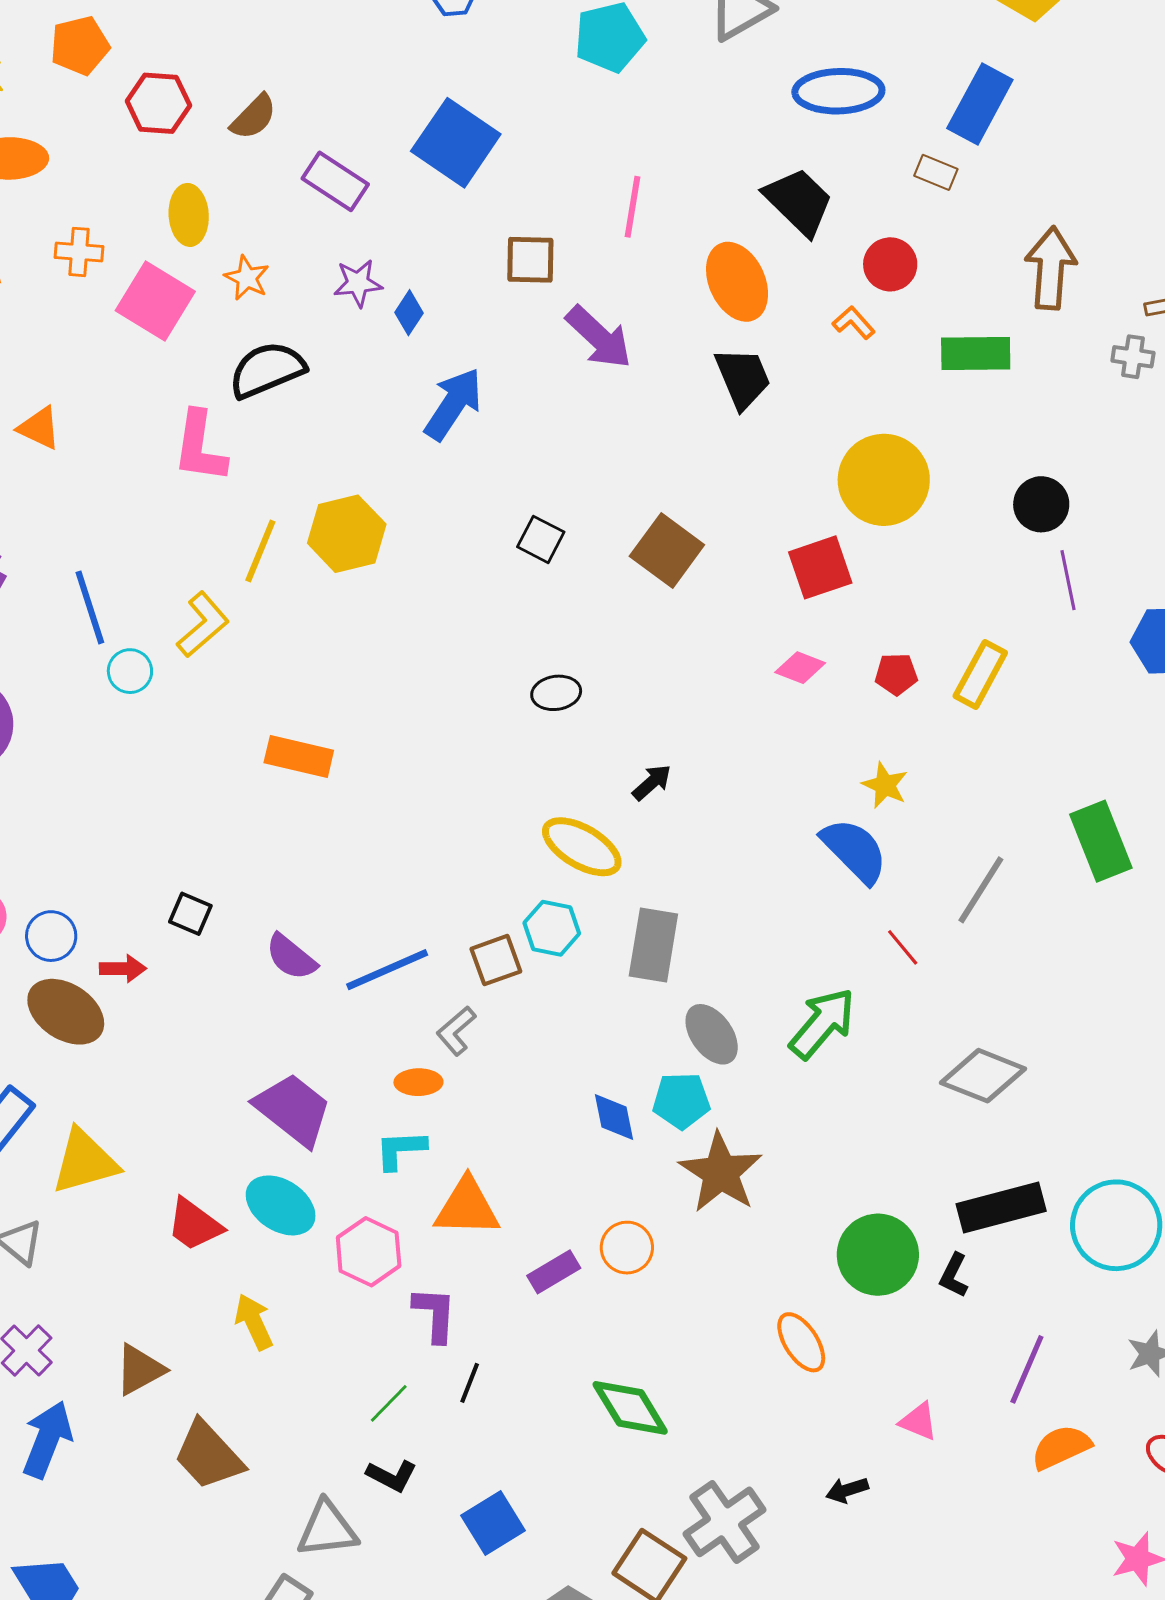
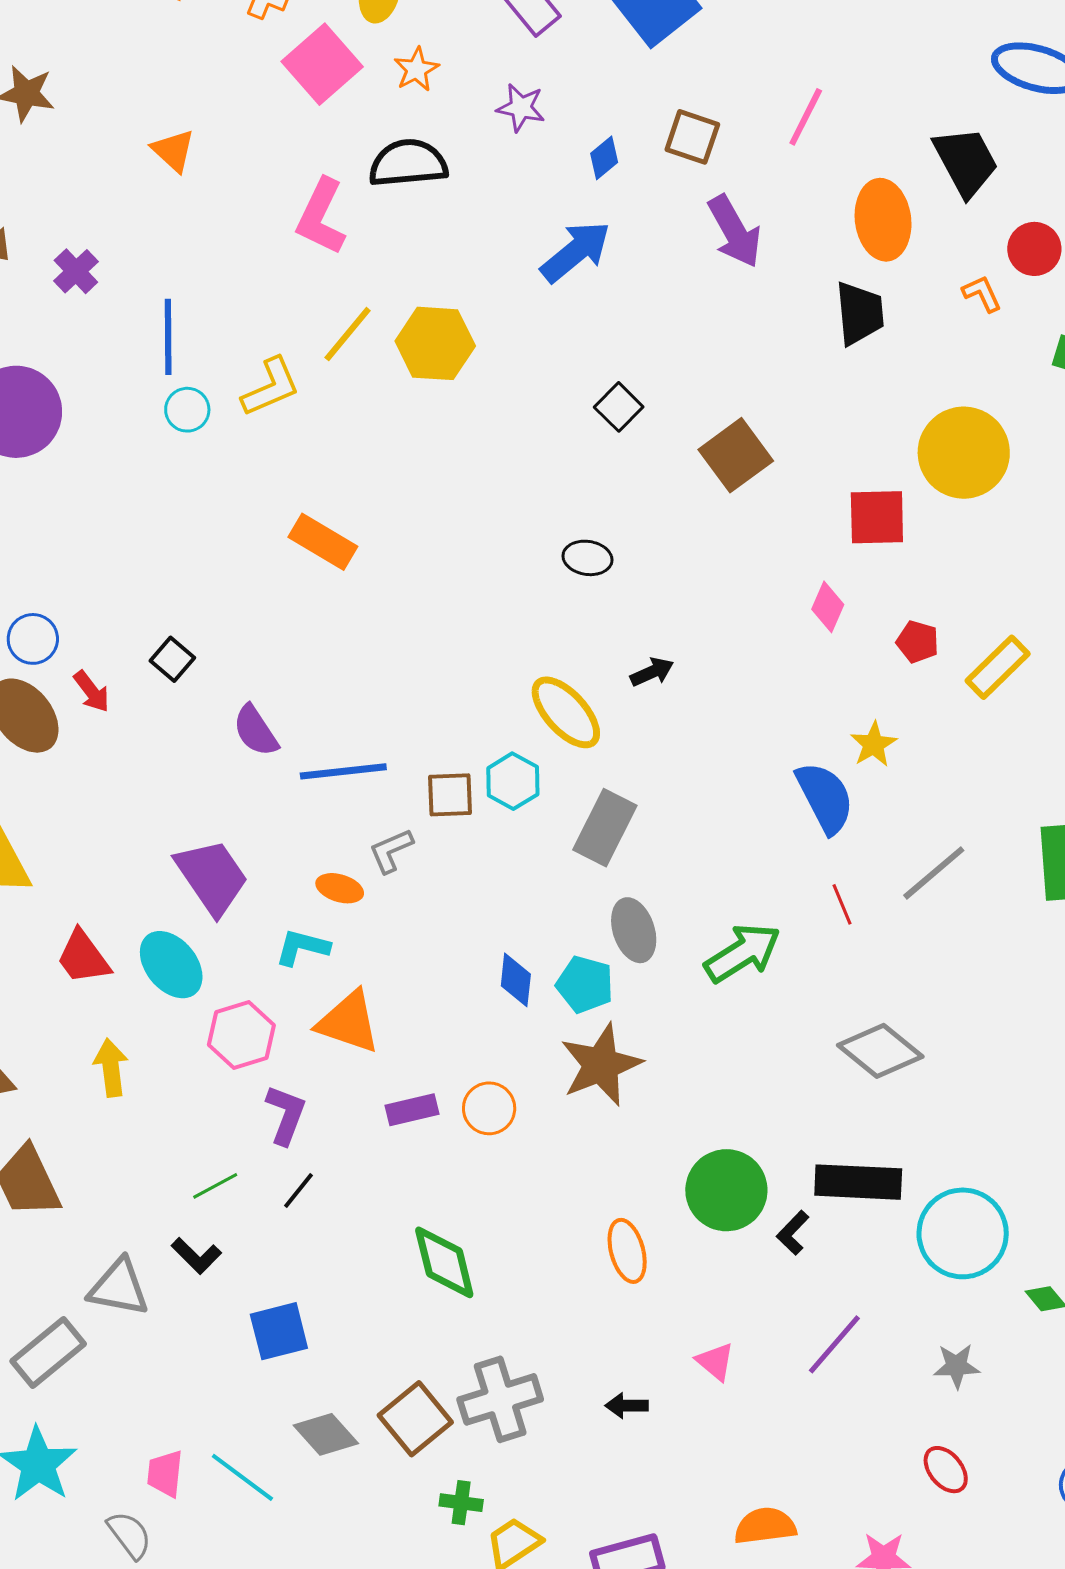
blue diamond: (409, 313) -> (604, 158), moved
pink diamond: (800, 668) -> (828, 607), turned 75
red arrow: (123, 969) -> (92, 691), turned 36
orange semicircle: (1061, 1447) -> (765, 1526), moved

